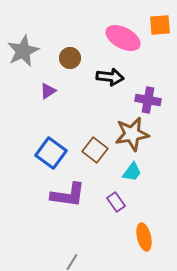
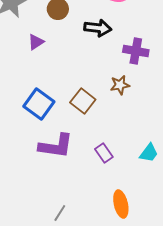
brown star: (132, 134) -> (120, 85), size x0.6
cyan trapezoid: (132, 172) -> (149, 153), moved
orange ellipse: (144, 237) -> (121, 204), moved

